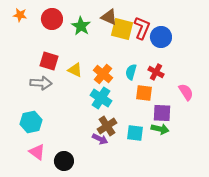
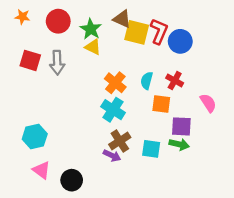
red square: (49, 61) -> (30, 60), moved
yellow triangle: (75, 70) -> (93, 47), moved
gray arrow: (41, 83) -> (57, 63), moved, turned 85

